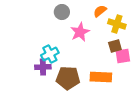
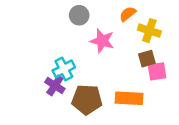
pink star: (80, 32) -> (102, 41), turned -30
purple cross: (43, 67) -> (55, 85), turned 35

